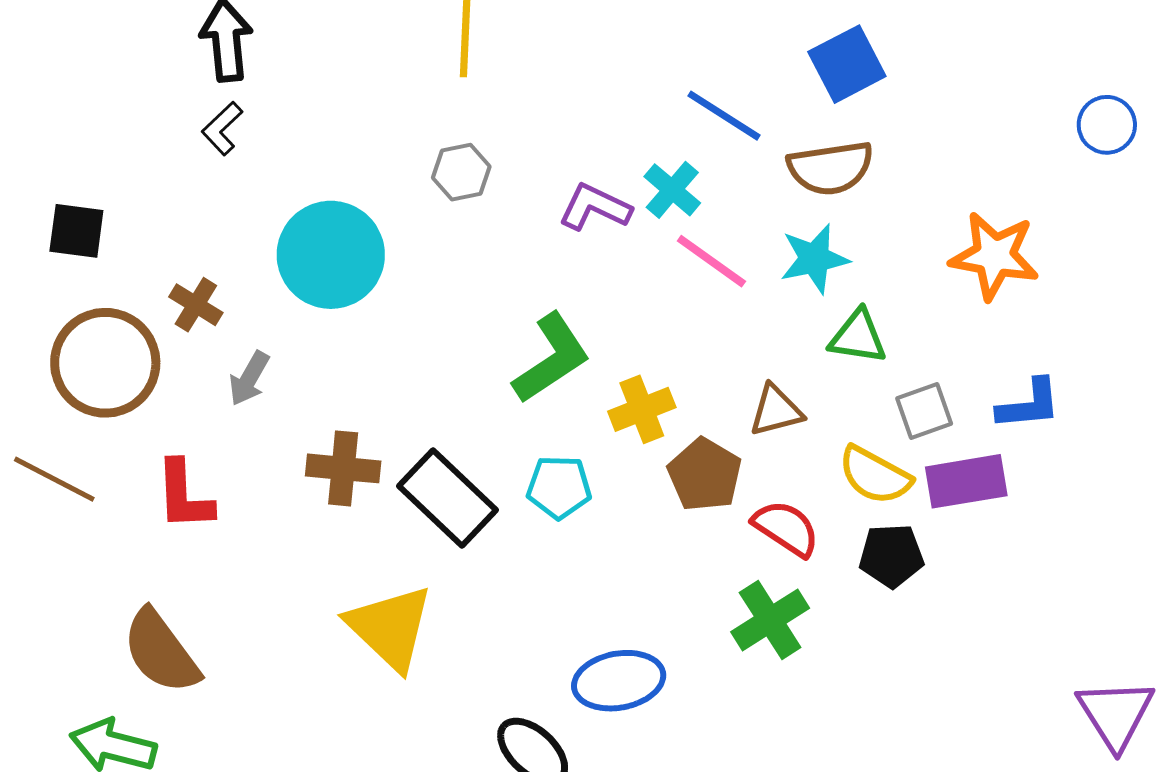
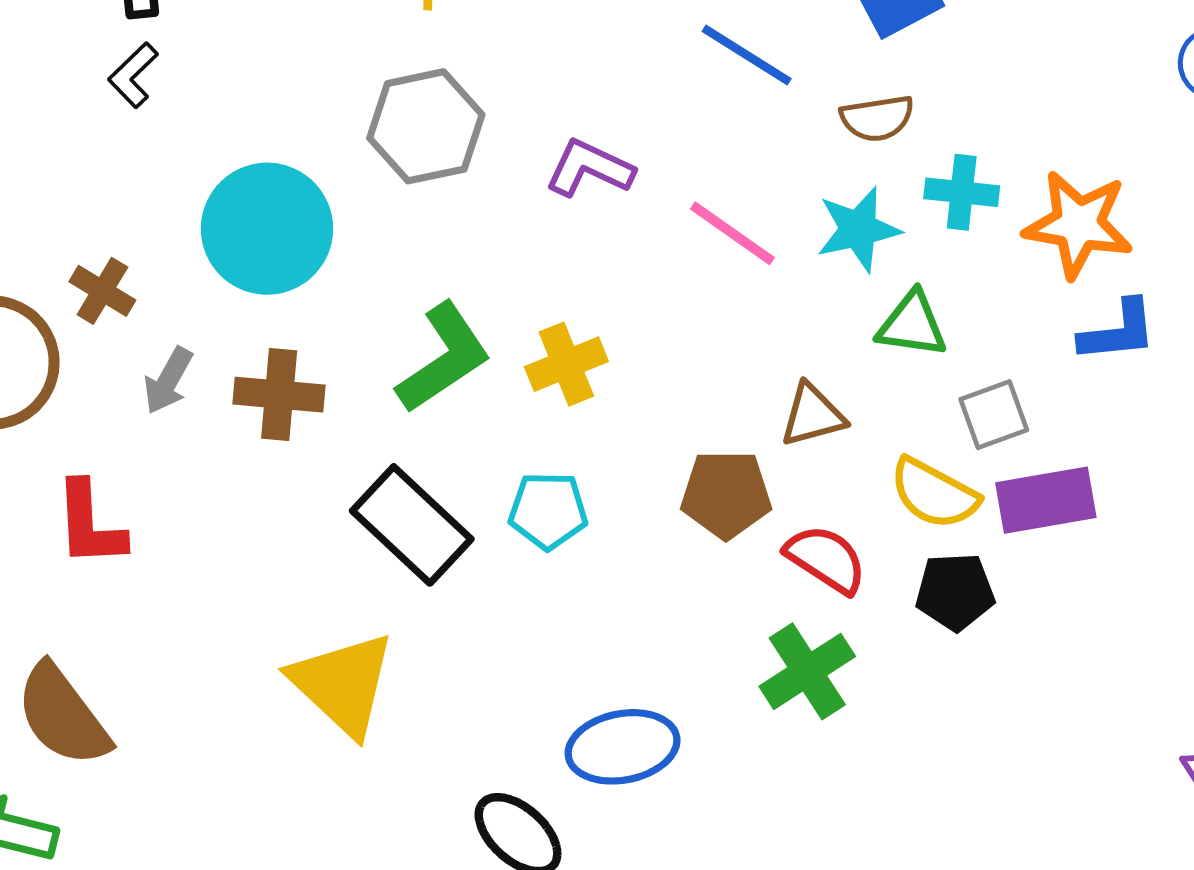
brown semicircle: (830, 168) -> (877, 118), size x0.7
gray hexagon: (461, 172) -> (426, 126), size x1.6
cyan cross: (672, 190) -> (962, 192), moved, turned -34
green L-shape: (551, 358) -> (444, 358), moved
blue L-shape: (1029, 404) -> (1118, 331), moved
yellow cross: (642, 409) -> (566, 364), moved
brown cross: (343, 468) -> (279, 395), moved
brown pentagon: (705, 475) -> (726, 494), turned -30

